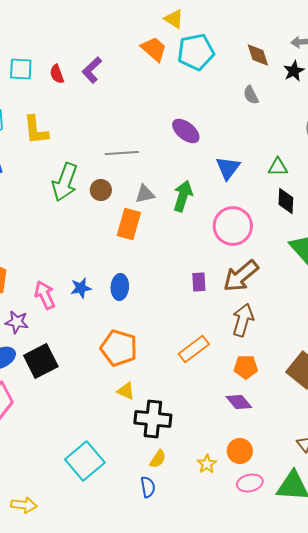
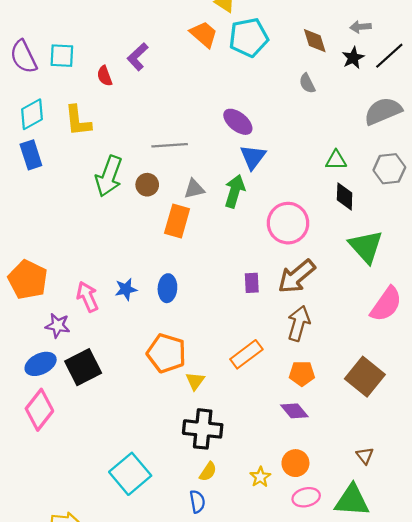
red semicircle: (57, 74) -> (105, 76), moved
blue triangle: (228, 168) -> (253, 157), moved
yellow triangle: (126, 391) -> (195, 381), moved, turned 42

